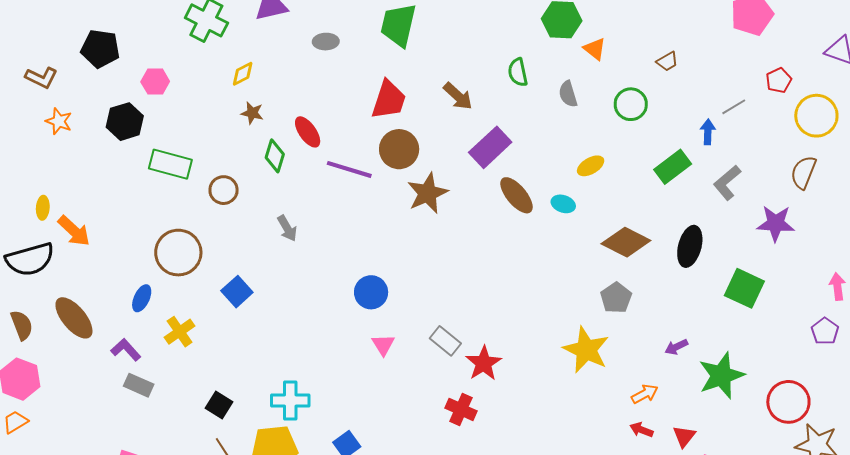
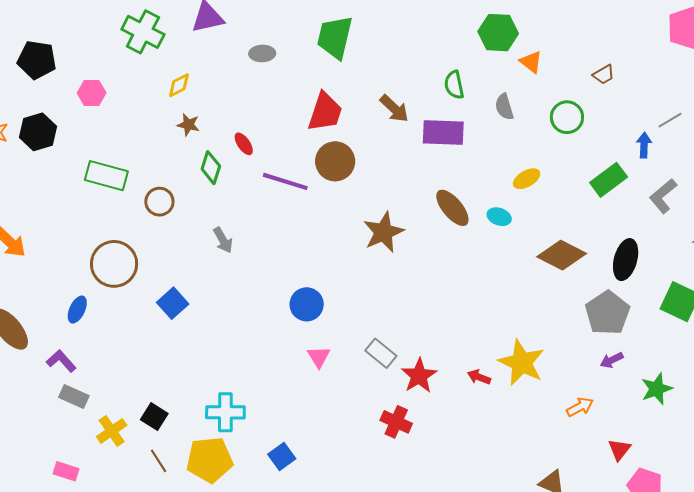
black hexagon: (125, 122) -> (38, 132), moved
red ellipse: (308, 132) -> (244, 144), size x0.7
purple rectangle: (490, 147) -> (443, 132), moved, turned 45
brown star: (428, 193) -> (383, 232), moved
gray pentagon: (616, 298) -> (608, 313), moved, size x1.4
yellow cross: (180, 332) -> (112, 431), moved
green star: (721, 376) -> (657, 389), size x0.7
red arrow: (641, 430) -> (479, 377), moved

